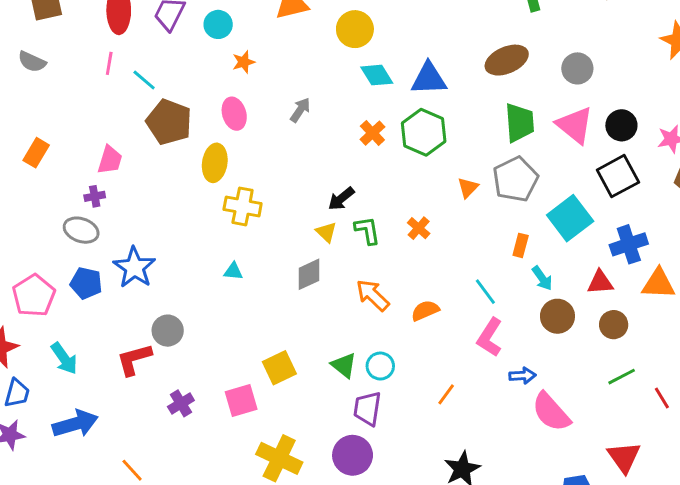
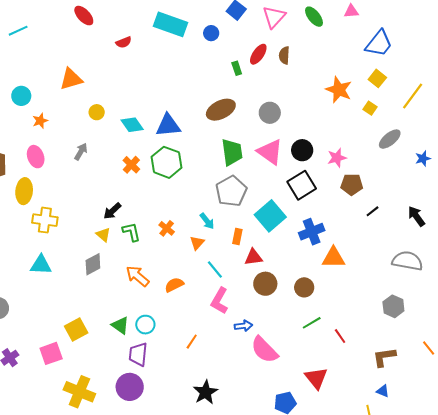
yellow circle: (355, 29) -> (97, 112), moved, size x0.6
orange triangle: (468, 188) -> (197, 243), moved
cyan triangle: (233, 271) -> (41, 265), size x1.6
cyan arrow: (542, 278) -> (207, 221), moved
red triangle: (600, 282) -> (253, 257), moved

